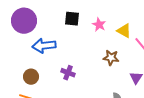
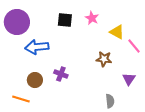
pink star: (99, 25) -> (92, 18), moved
brown circle: (31, 77) -> (35, 80), moved

